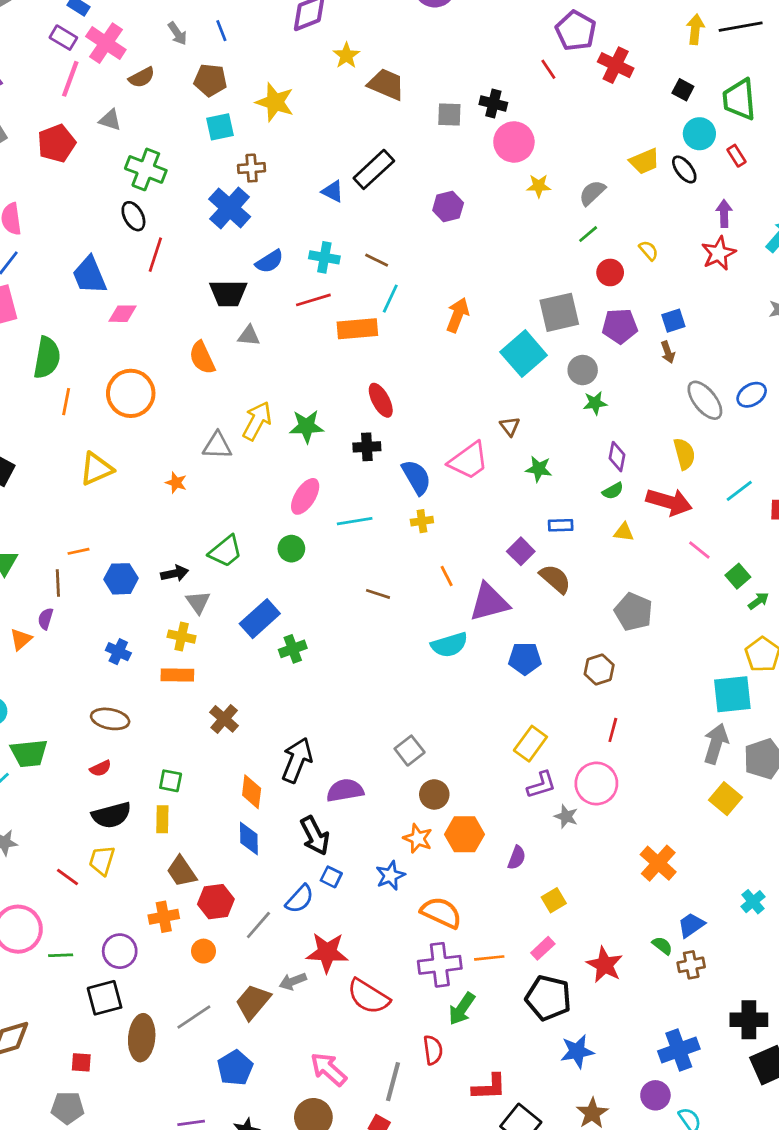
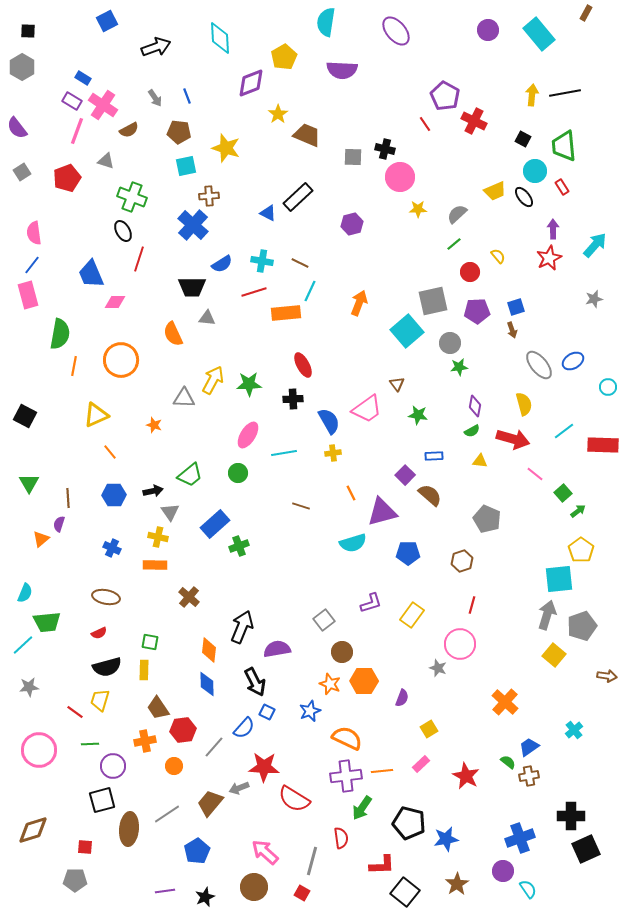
orange line: (78, 551) -> (110, 452), moved, turned 63
purple L-shape: (541, 785) -> (371, 603), moved
green line: (61, 955) -> (90, 744), moved
black pentagon: (548, 998) -> (409, 823), moved

